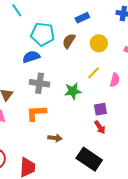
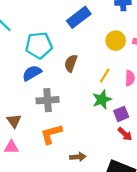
blue rectangle: (82, 18) -> (79, 17), size x1.5
brown semicircle: (69, 41) -> (71, 63), moved
yellow circle: (99, 43) -> (116, 41), moved
green star: (73, 91) -> (102, 99), moved

